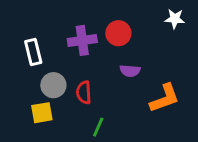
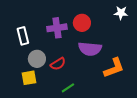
purple semicircle: (130, 71) -> (90, 49), size x1.6
red semicircle: (84, 92) -> (58, 64), turned -119
green line: (98, 127) -> (68, 88), turned 32

